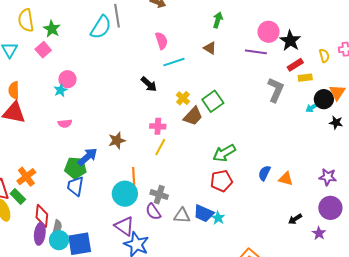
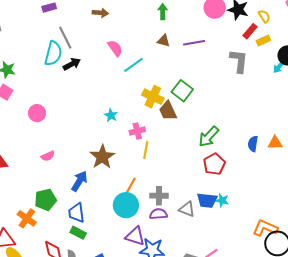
purple line: (256, 52) -> (194, 43), moved
yellow semicircle: (324, 56) -> (264, 16), moved
black arrow: (149, 84) -> (72, 64), moved, turned -54
cyan star: (61, 90) -> (111, 115), moved
yellow cross: (183, 98) -> (153, 97), size x1.5
brown trapezoid: (193, 116) -> (168, 111), turned 130
brown star: (117, 141) -> (102, 157), size x1.4
green pentagon: (76, 168) -> (46, 200), moved
orange line: (134, 178) -> (130, 187), turned 50
green rectangle: (18, 196) -> (78, 233), moved
purple semicircle: (153, 212) -> (158, 214), turned 138
gray triangle: (182, 216) -> (187, 209), turned 36

